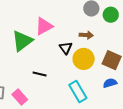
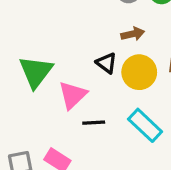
pink triangle: (44, 26) -> (73, 95), moved
black line: (40, 74) -> (94, 123), moved

